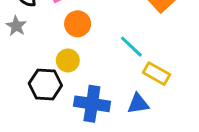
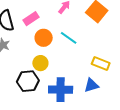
cyan line: (131, 47) -> (69, 38), moved

